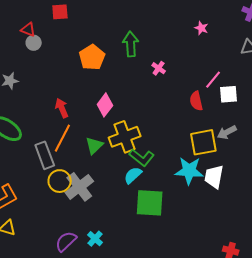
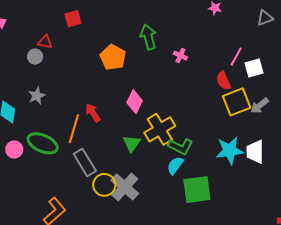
gray circle: (34, 43) -> (35, 57), moved
orange line: (62, 138) -> (74, 129), moved
yellow square: (203, 142) -> (237, 102), moved

